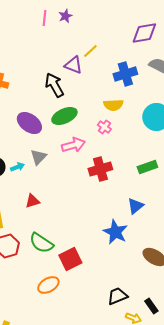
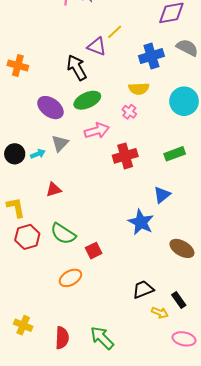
red square: (70, 259) -> (94, 251), size x0.7

